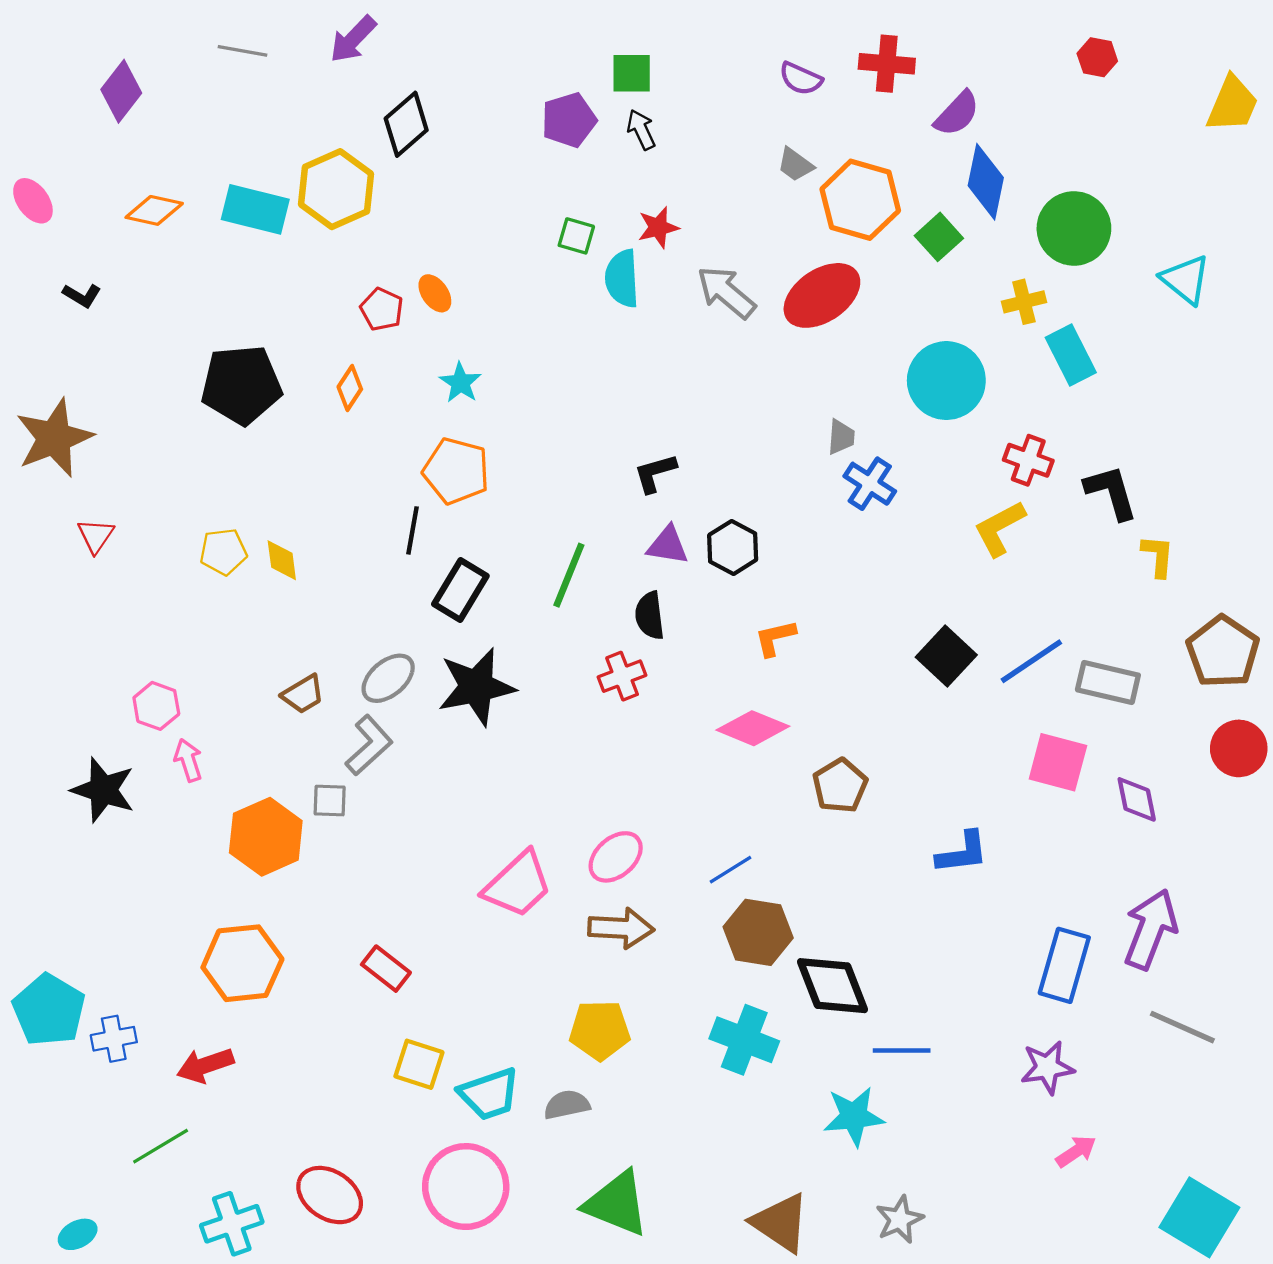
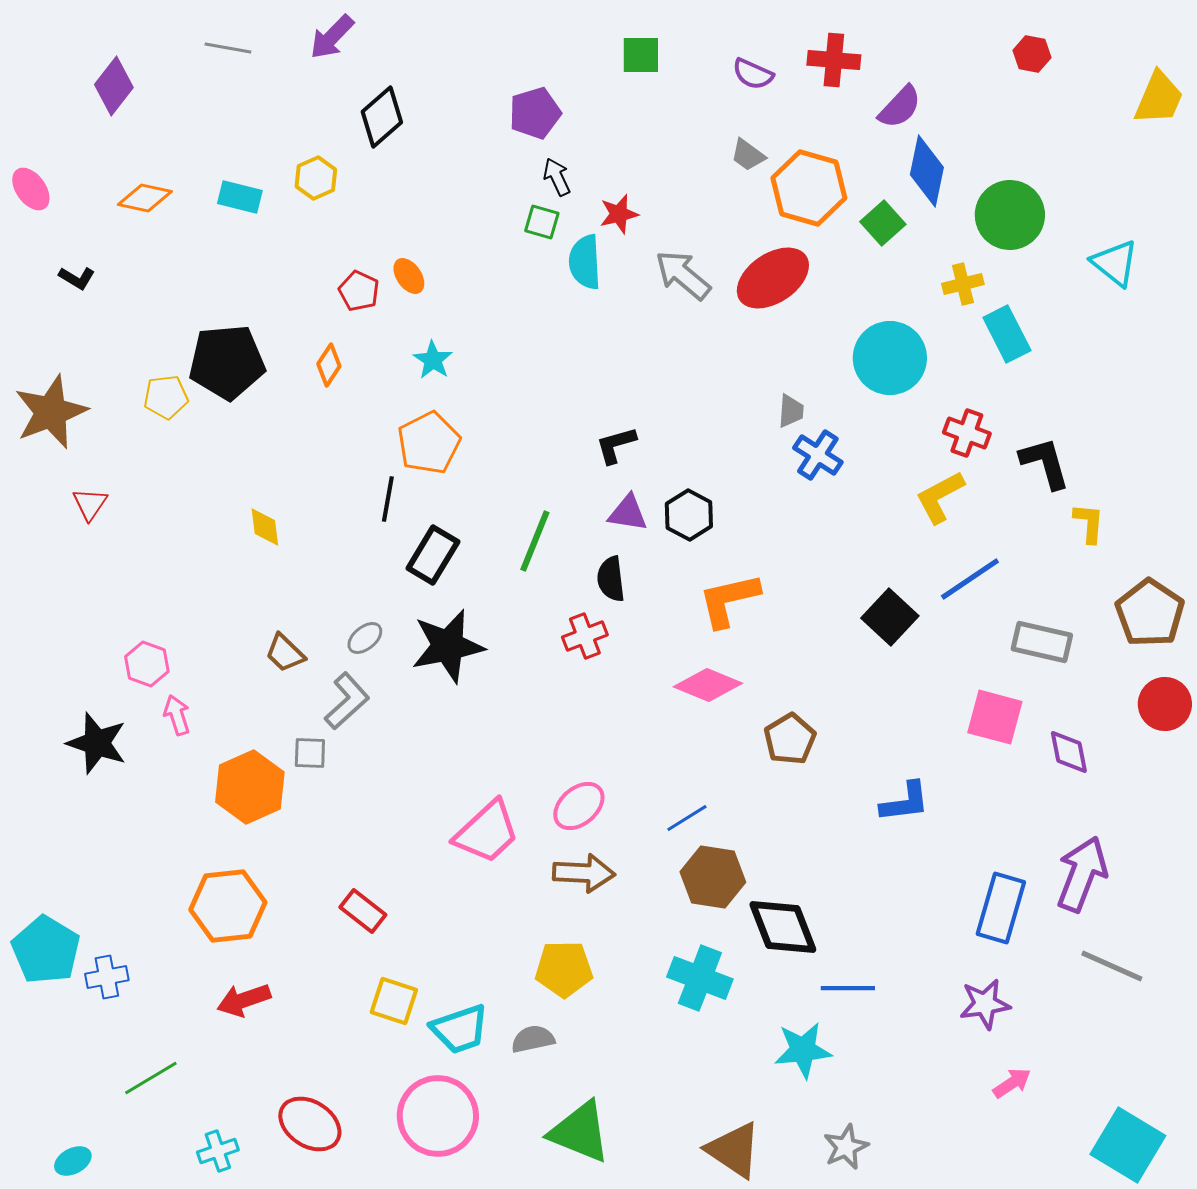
green square: (632, 73) -> (641, 55), moved
black arrow: (641, 130) -> (557, 177), moved
yellow hexagon: (336, 189) -> (316, 178), size x0.6
cyan rectangle: (255, 209) -> (240, 197), size x0.7
orange pentagon: (456, 471) -> (429, 443), turned 30
yellow pentagon: (223, 552) -> (166, 397), moved
orange L-shape: (775, 638) -> (729, 600), size x1.6
blue line: (1031, 661) -> (970, 579), moved
gray ellipse: (388, 678) -> (365, 638), size x0.7
brown trapezoid: (303, 694) -> (285, 653), turned 75
red arrow: (205, 1065) -> (244, 1000), moved
cyan cross: (232, 1224) -> (218, 1151), size x0.7

